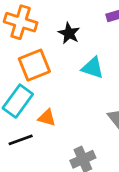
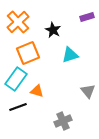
orange cross: (21, 22) -> (18, 22), turned 30
cyan triangle: (93, 68) -> (70, 55), turned -36

